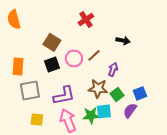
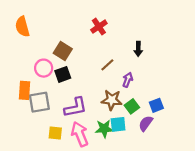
black arrow: (123, 40) -> (138, 49), turned 80
pink circle: (74, 58) -> (44, 68), moved
orange rectangle: (18, 66) -> (24, 90), moved
yellow square: (37, 119) -> (55, 133), moved

